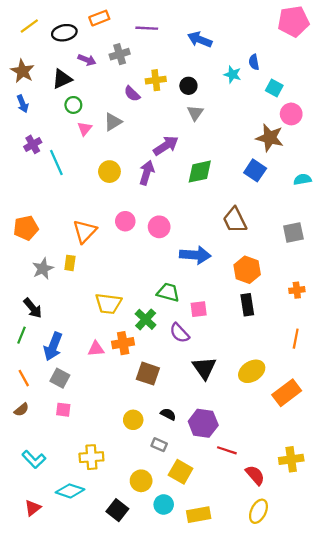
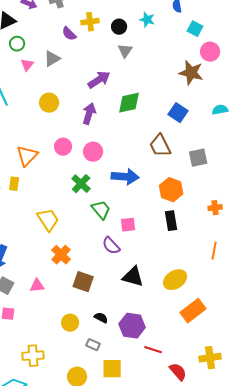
cyan star: (232, 74) -> (147, 20), moved
blue square: (255, 170) -> (178, 113), moved
purple arrow: (147, 173) -> (89, 114), moved
gray square: (293, 232) -> (198, 158), moved
green trapezoid: (168, 292) -> (101, 210), turned 35
yellow trapezoid: (108, 304) -> (48, 220), turned -130
green cross: (146, 319) -> (81, 184), moved
orange cross: (123, 343) -> (61, 255), turned -36
pink triangle: (96, 349) -> (37, 286), moved
black triangle: (204, 368) -> (133, 277), turned -40
orange rectangle: (287, 393) -> (193, 311), moved
yellow square: (181, 472) -> (112, 369), turned -30

